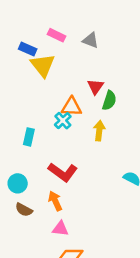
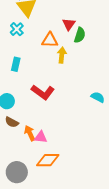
cyan cross: (63, 121) -> (17, 29), moved
yellow arrow: (99, 131) -> (62, 55), moved
orange arrow: (55, 201) -> (30, 133), moved

